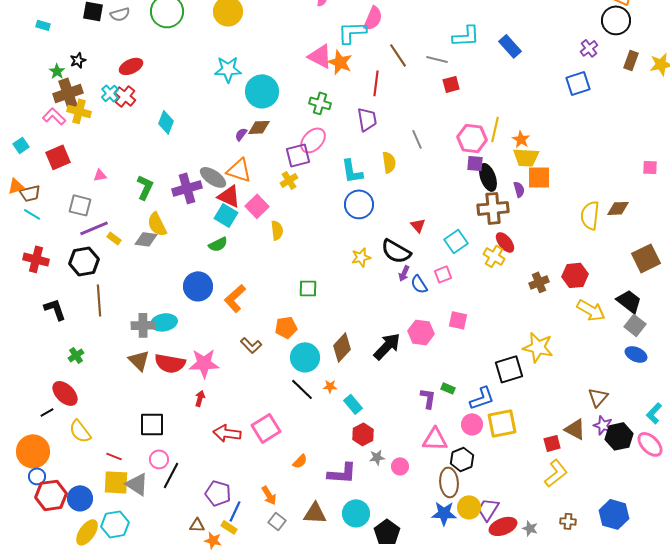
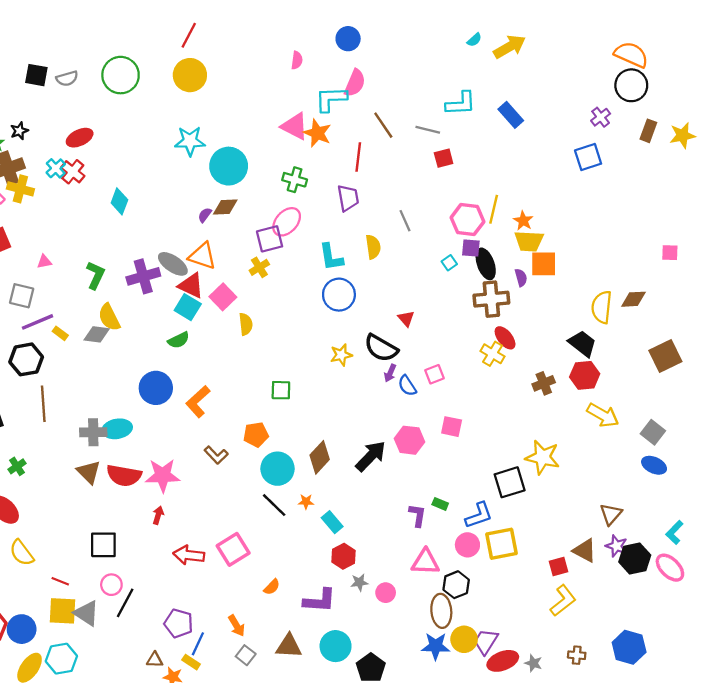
cyan square: (456, 241) -> (449, 263), moved, size x0.6
black trapezoid: (629, 301) -> (582, 344), moved

